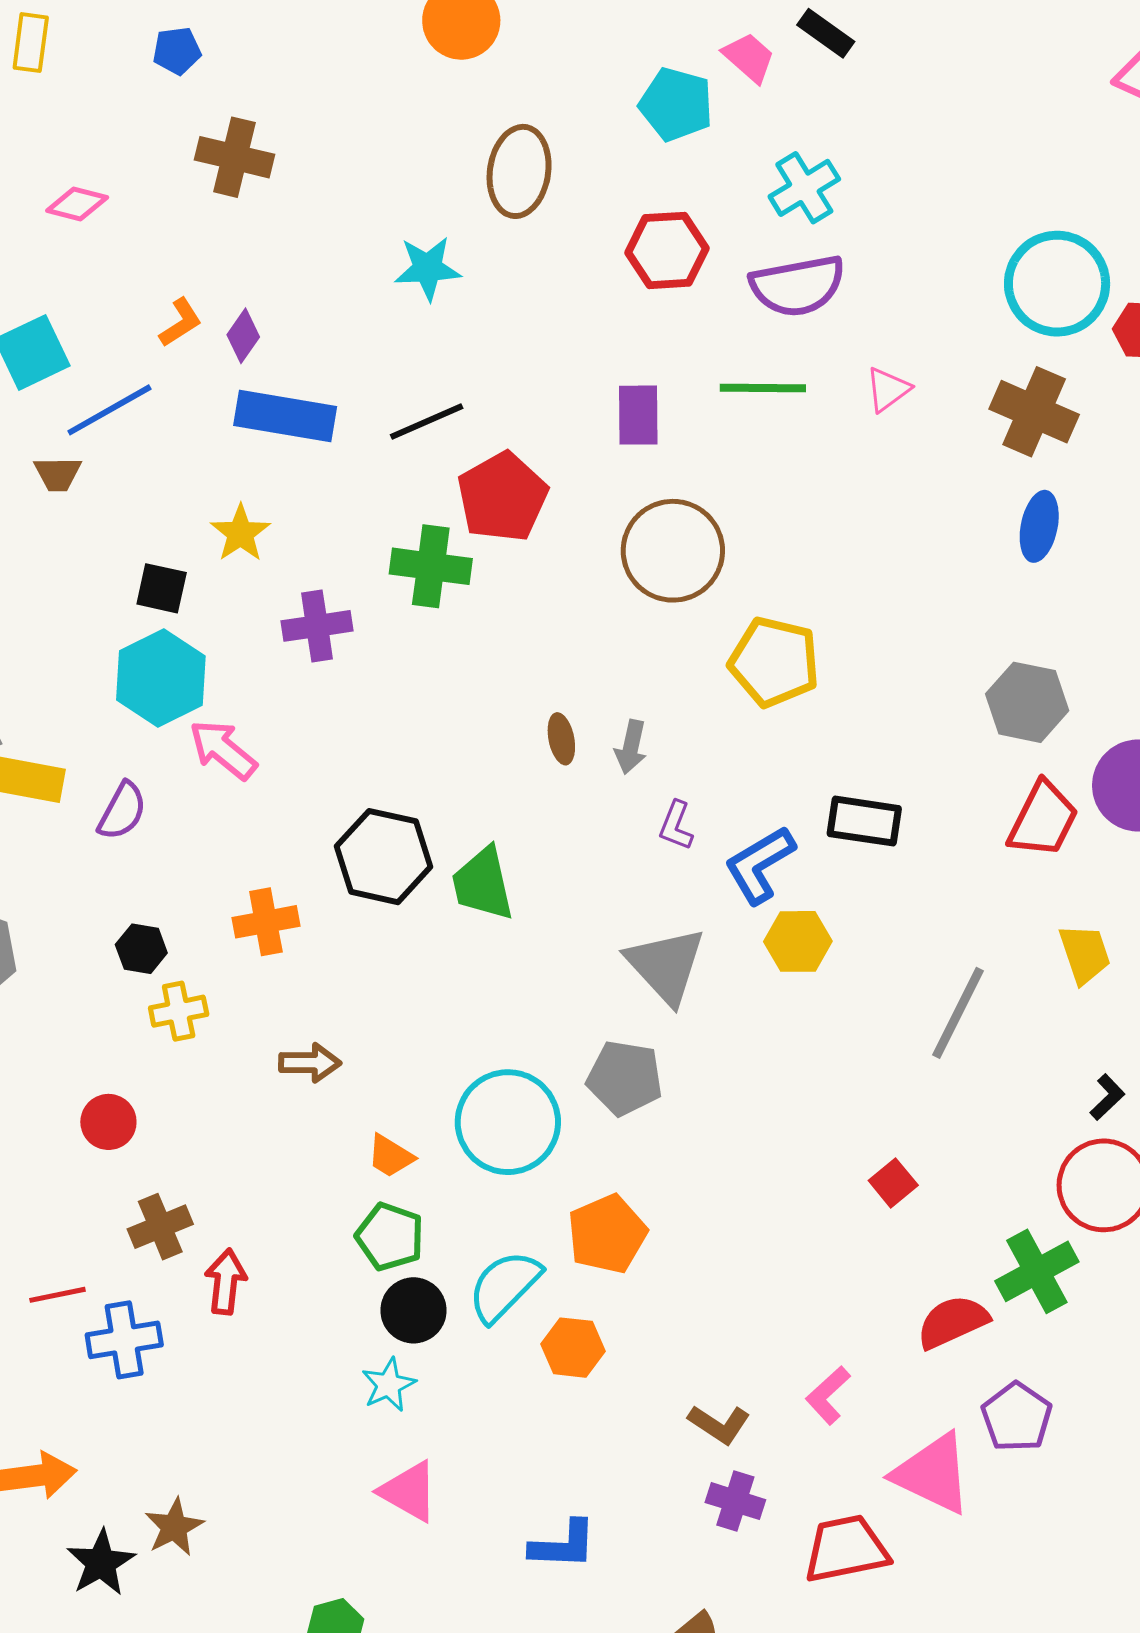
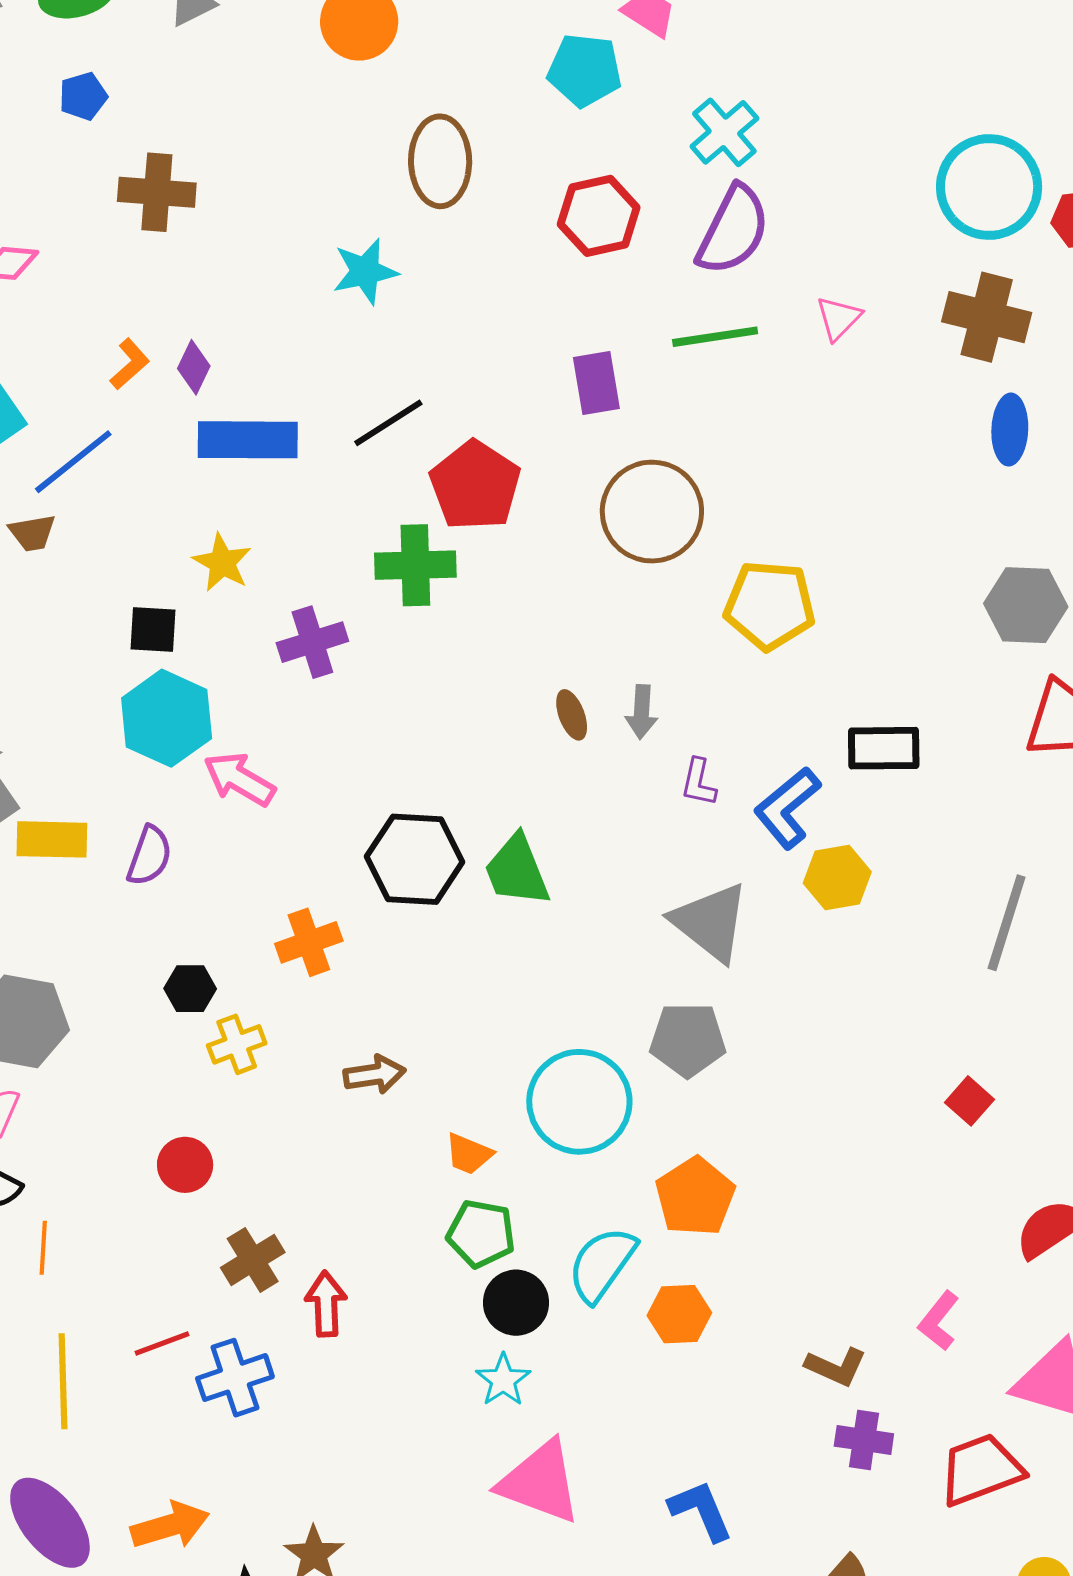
purple semicircle: (798, 286) -> (733, 230), turned -44
pink triangle: (409, 1491) -> (540, 1482), size x1.4
blue L-shape: (563, 1545) -> (701, 1511), turned -106

